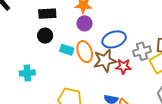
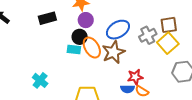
black circle: (45, 36) -> (80, 37), moved
red star: (123, 66) -> (135, 77), moved
cyan cross: (27, 73) -> (40, 80), turned -35

